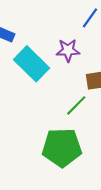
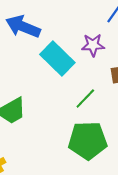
green line: (76, 105) -> (85, 99), moved

